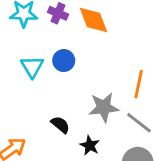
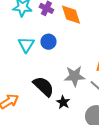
black semicircle: (60, 125) -> (43, 86), size x1.6

